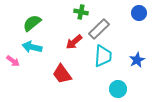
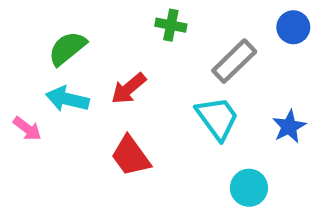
gray rectangle: (99, 29) -> (234, 61), moved
red arrow: (74, 42) -> (129, 88), moved
cyan trapezoid: (103, 56) -> (217, 118), turned -40

